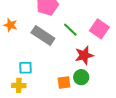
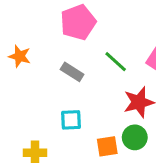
gray rectangle: (43, 35) -> (72, 72), size x0.6
cyan square: (26, 68) -> (71, 120), moved

